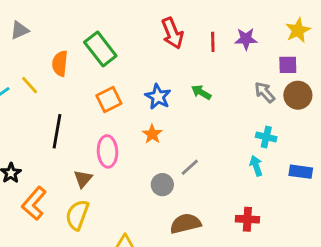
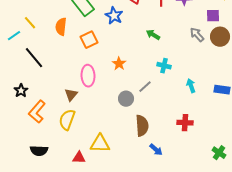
orange semicircle: (60, 63) -> (61, 27), moved
yellow line: (30, 85) -> (30, 23), moved
blue star: (158, 97) -> (114, 16), moved
black line: (57, 131) -> (34, 58), moved, turned -50
cyan cross: (266, 137) -> (164, 66), moved
brown semicircle: (185, 224) -> (142, 126), turned 100

